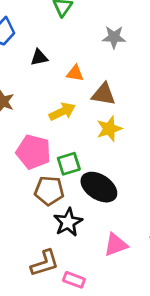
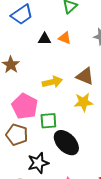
orange triangle: (75, 73) -> (65, 38), moved
brown pentagon: (49, 191) -> (17, 135), moved

